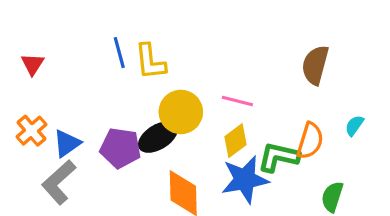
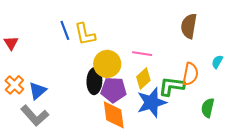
black ellipse: (158, 137) -> (94, 81), turned -50
purple pentagon: (120, 148) -> (114, 90), moved
gray L-shape: (59, 182) -> (35, 116), turned -84

